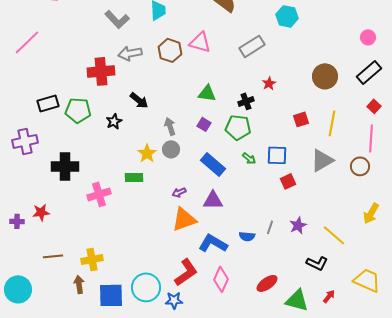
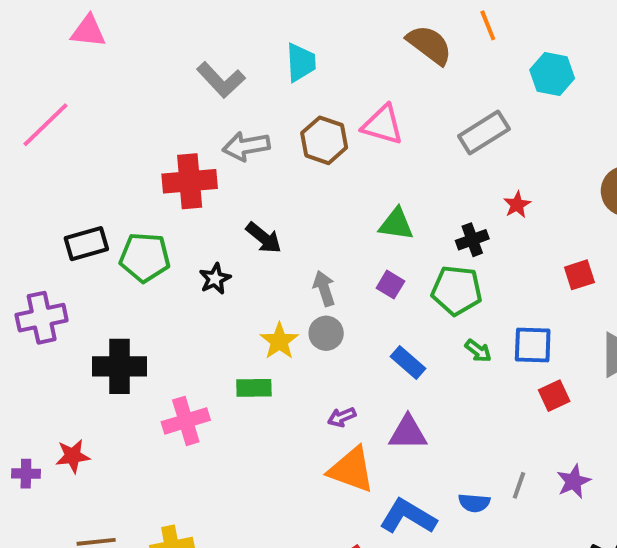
blue rectangle: (213, 164) -> (408, 362), size x0.7
orange triangle: (184, 219) -> (351, 470), turned 40

